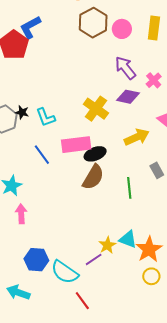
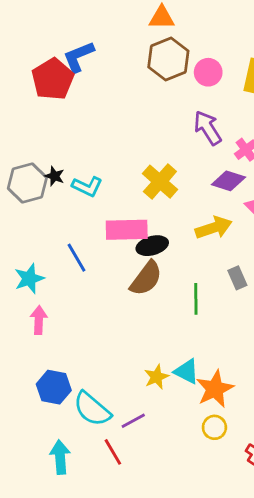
purple diamond: (128, 97) -> (228, 181), moved
cyan L-shape: (46, 117) -> (87, 186), turned -50
blue line: (42, 155) -> (76, 258), moved
purple line: (94, 259) -> (133, 421), moved
cyan arrow: (18, 292) -> (60, 457), moved, turned 60

